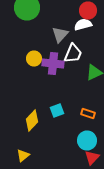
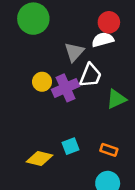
purple cross: (53, 64) -> (66, 88), turned -30
yellow diamond: (32, 120) -> (40, 159), turned 60

